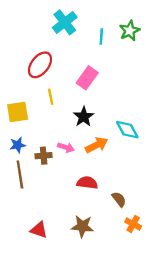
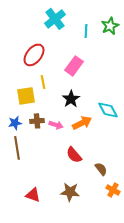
yellow square: (18, 112) -> (26, 96), moved
brown cross: (44, 156) -> (37, 121), moved
red semicircle: (87, 183) -> (74, 155), turned -138

